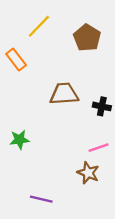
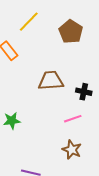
pink line: (98, 148) -> (73, 119), moved

